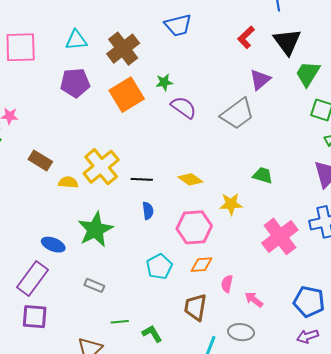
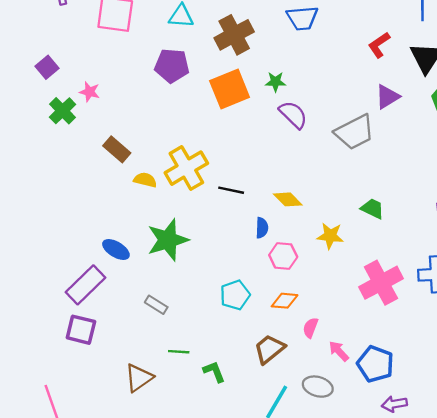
blue semicircle: (148, 211) -> (262, 228), moved
pink hexagon: (194, 227) -> (283, 256), size x0.7
blue pentagon: (309, 302) -> (375, 364), moved
brown trapezoid: (195, 307) -> (269, 349), turned 32

